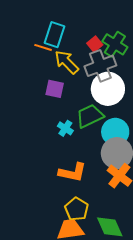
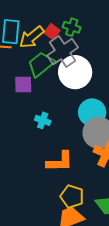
green cross: (115, 44) -> (72, 27), size x0.7
yellow arrow: (67, 62) -> (32, 37), moved, turned -72
green trapezoid: (90, 116) -> (41, 64), moved

